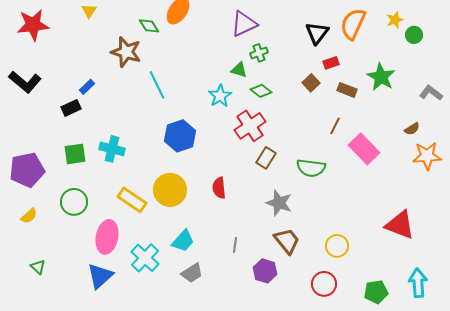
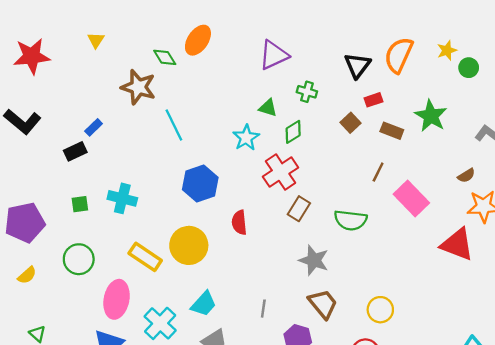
green cross: (259, 53) -> (307, 92), moved, turned 36
green diamond: (261, 91) -> (293, 132), turned -70
green square: (75, 154) -> (80, 204), size x0.7
red semicircle: (219, 188) -> (239, 222), moved
red triangle: (400, 225) -> (457, 244), moved

